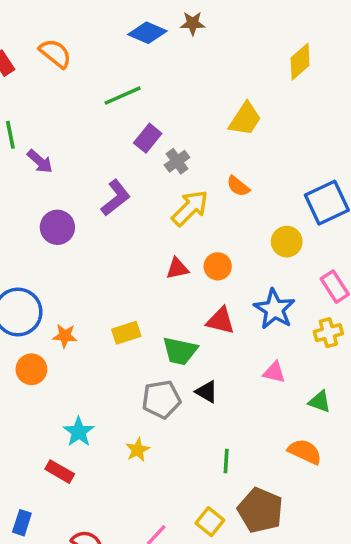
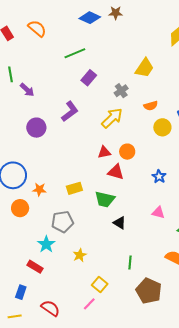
gray cross: (177, 161) -> (121, 91), moved
orange semicircle: (238, 186) -> (151, 106), moved, turned -56
yellow circle: (287, 242) -> (162, 127), moved
blue star: (274, 309) -> (159, 176), size x0.6
red triangle: (221, 321) -> (116, 172), moved
gray pentagon: (161, 399) -> (63, 222), moved
yellow square: (210, 522) -> (100, 285), moved
blue rectangle: (22, 523) -> (21, 292), moved

